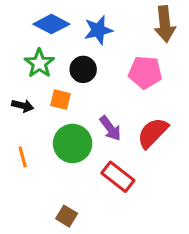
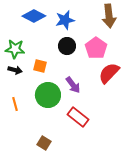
green star: (39, 63) -> (15, 49), moved, turned -30
black circle: (83, 69) -> (67, 46), moved
pink pentagon: (145, 72) -> (96, 48), turned 30
red semicircle: (153, 133) -> (109, 73), moved

